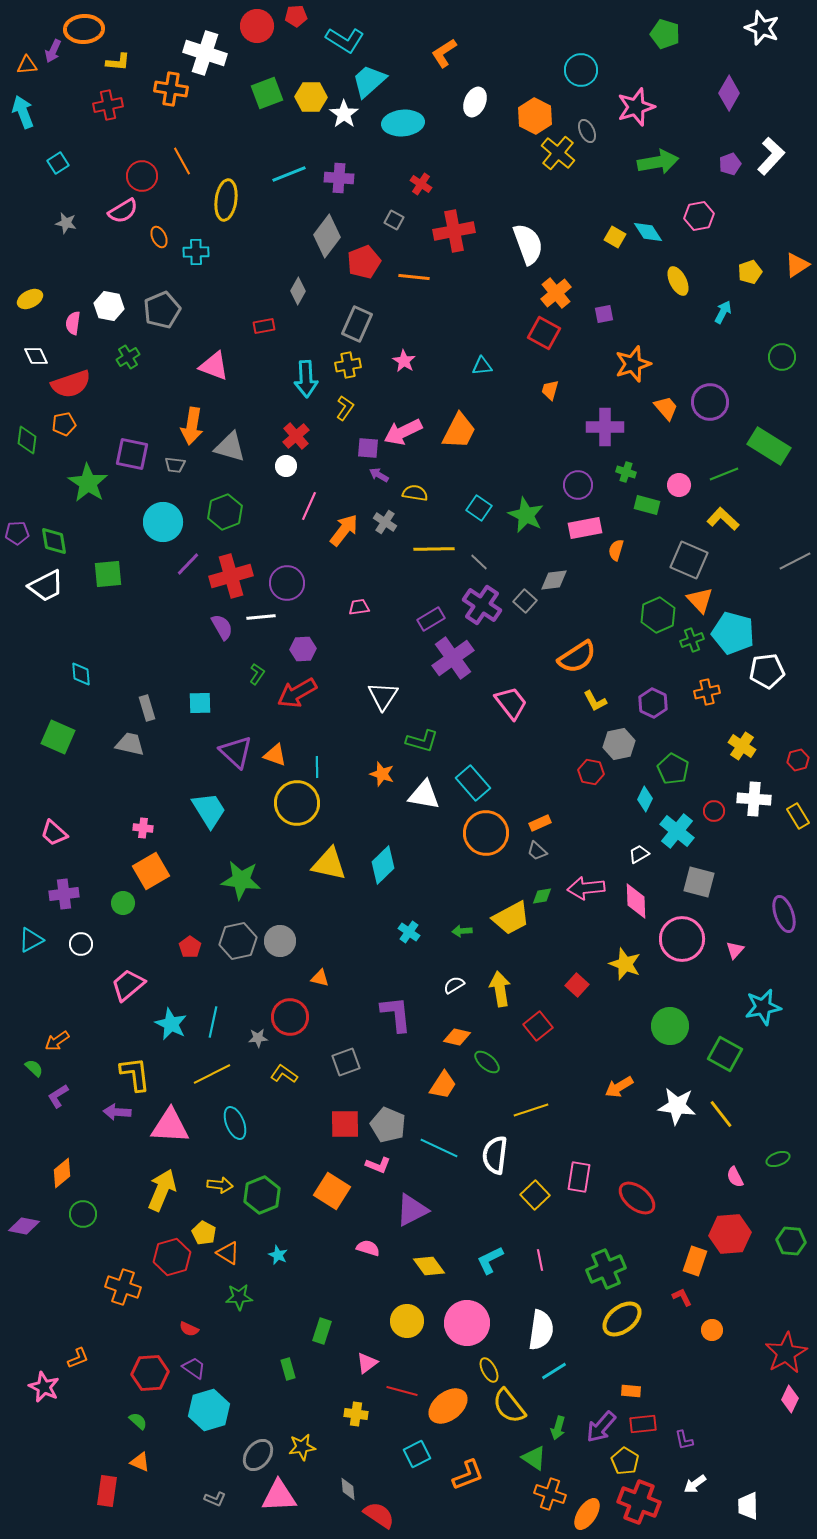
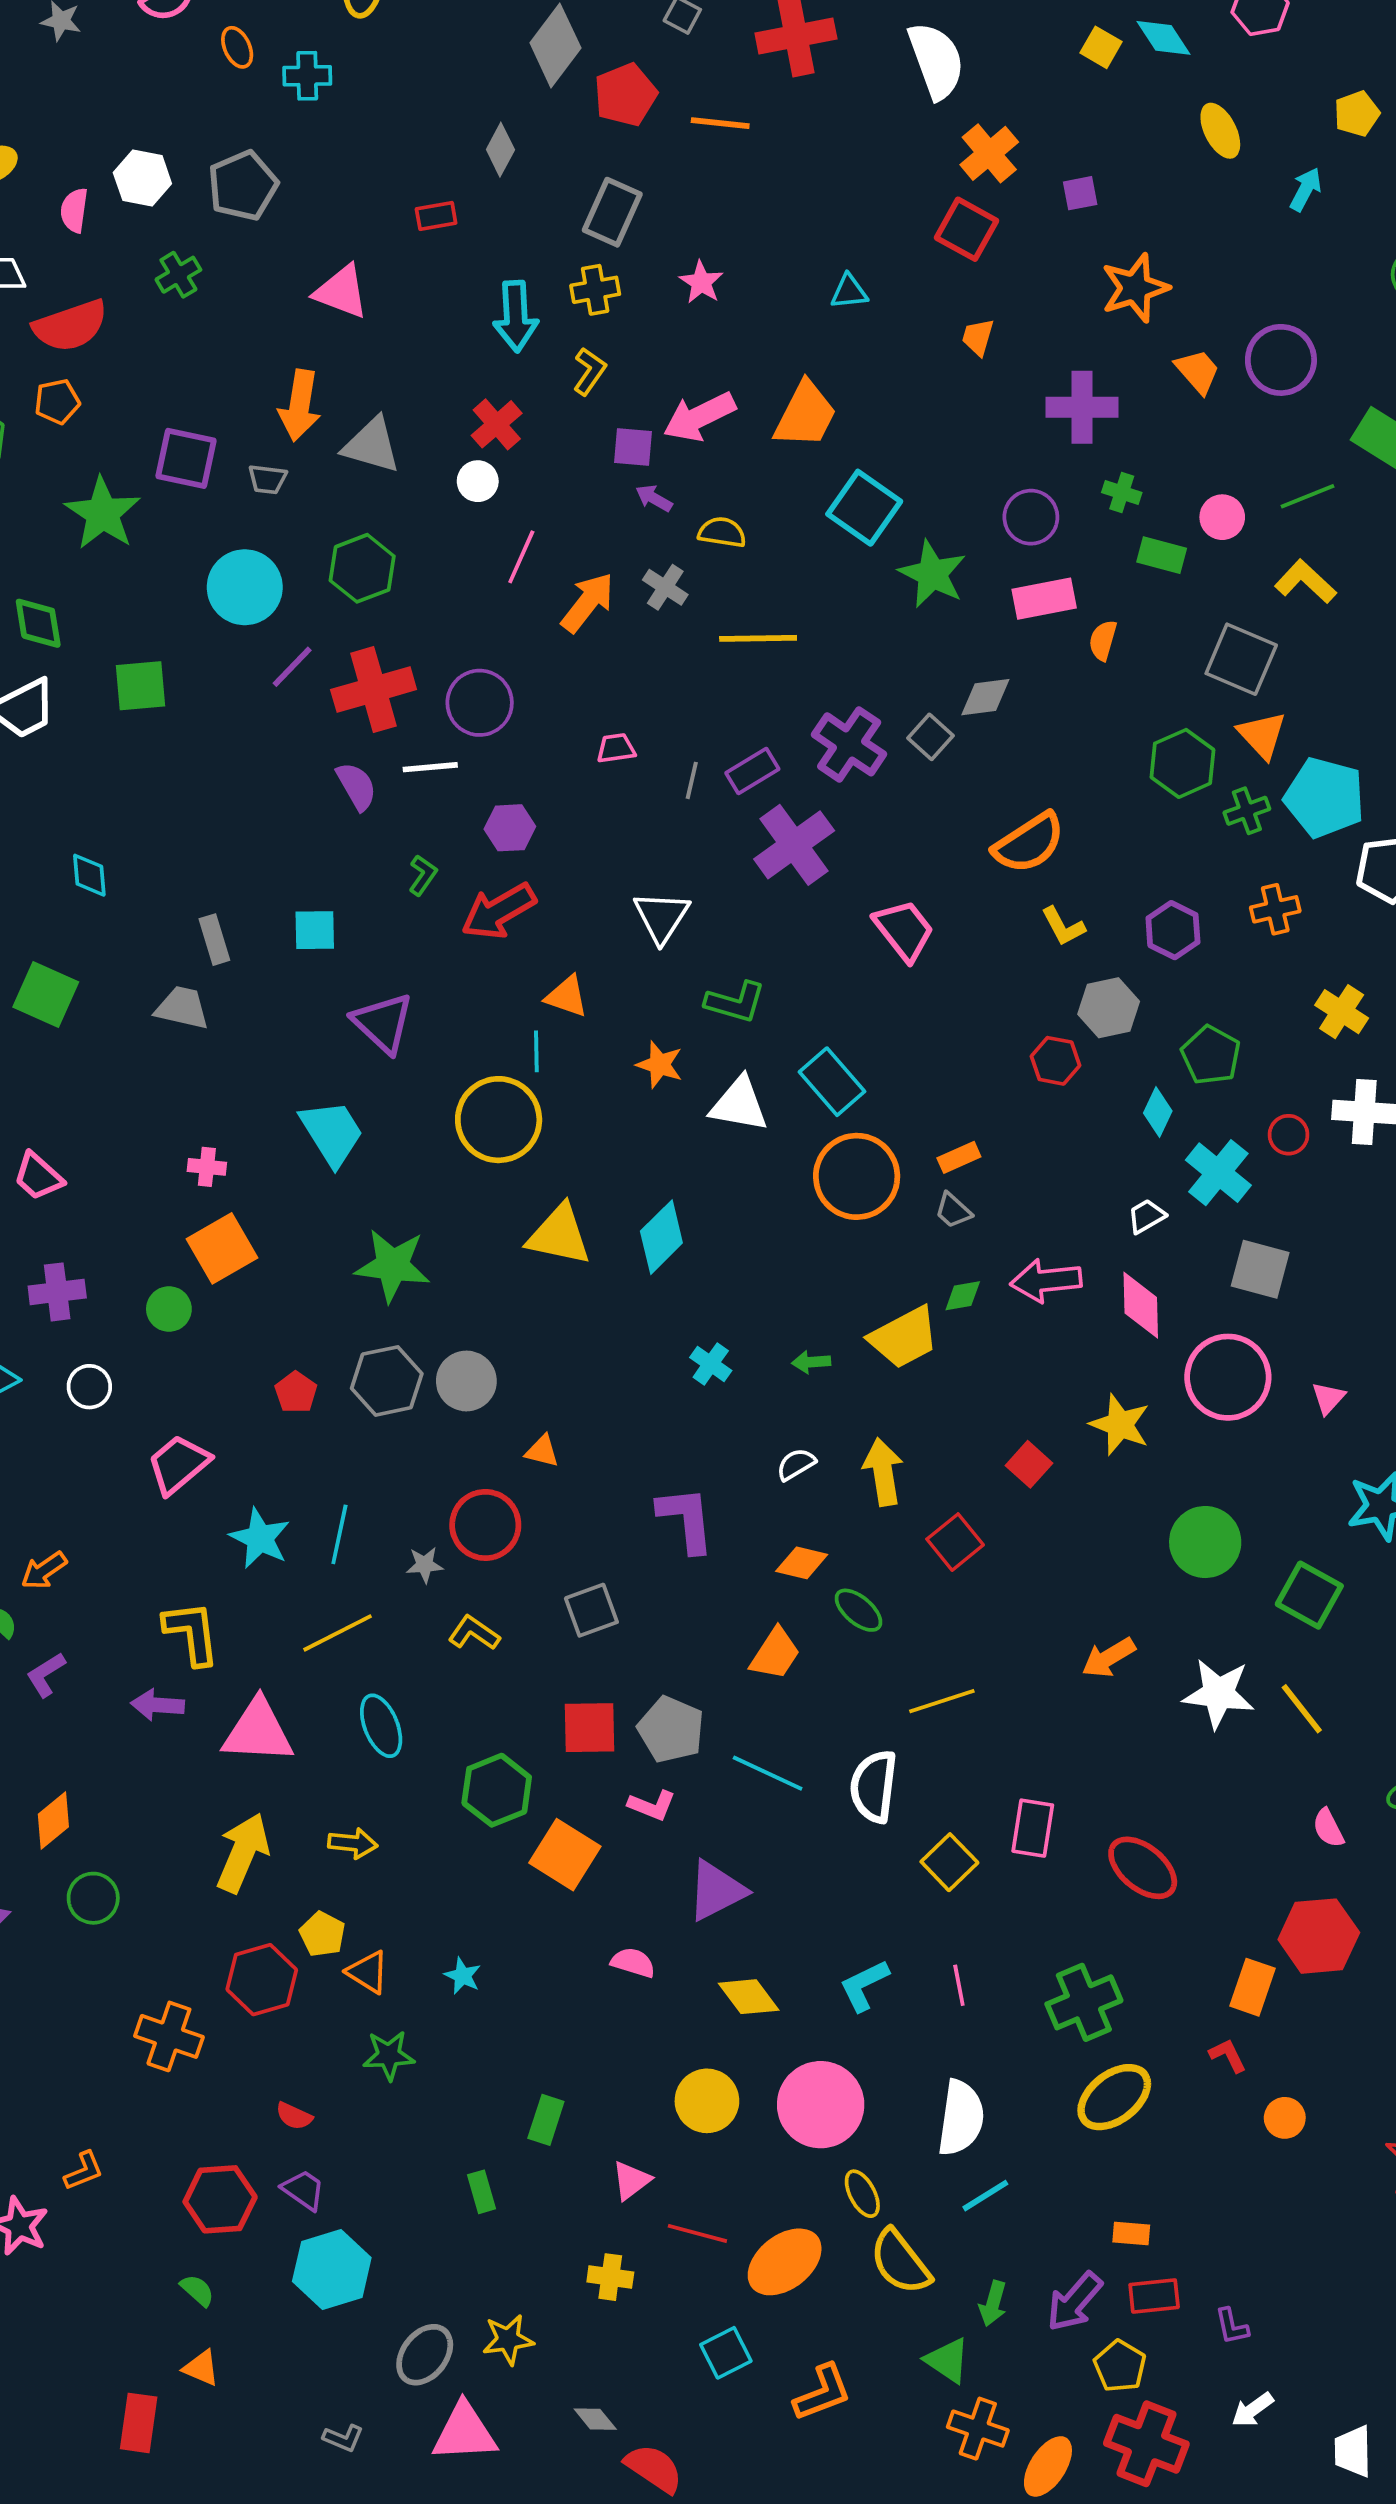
cyan square: (479, 508) -> (864, 508), moved, size x1.5
gray line: (479, 562) -> (692, 780), moved, turned 60
orange triangle: (275, 755) -> (567, 996), moved
green hexagon: (262, 1195) -> (497, 1790), moved
gray diamond: (348, 1489) -> (595, 2419), turned -35

